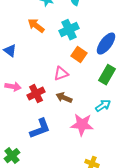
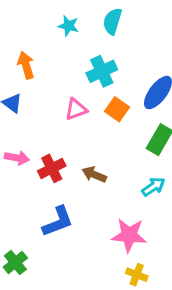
orange arrow: (36, 26) -> (26, 65), moved, turned 36
pink triangle: (61, 74) -> (76, 109), moved
pink star: (82, 125) -> (129, 235), moved

